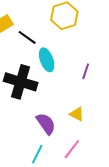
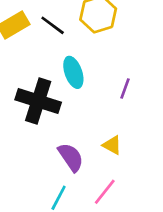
black line: (27, 37) -> (53, 25), moved

